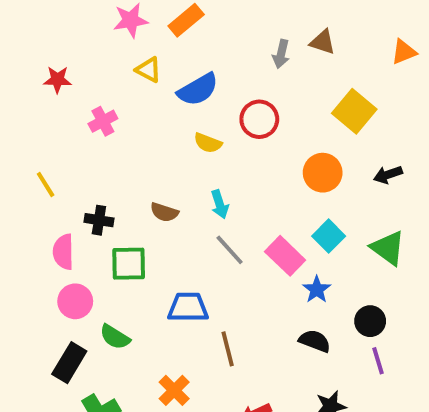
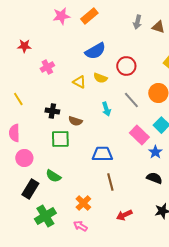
gray arrow: (281, 54) -> (137, 22), moved
yellow triangle: (148, 70) -> (79, 82), moved
brown semicircle: (164, 212) -> (75, 121), moved
black cross: (99, 220) -> (52, 111), moved
gray line: (230, 250) -> (131, 100), moved
pink semicircle: (63, 252) -> (14, 133), moved
pink circle: (75, 301) -> (24, 158), moved
blue trapezoid: (188, 307) -> (102, 154), moved

